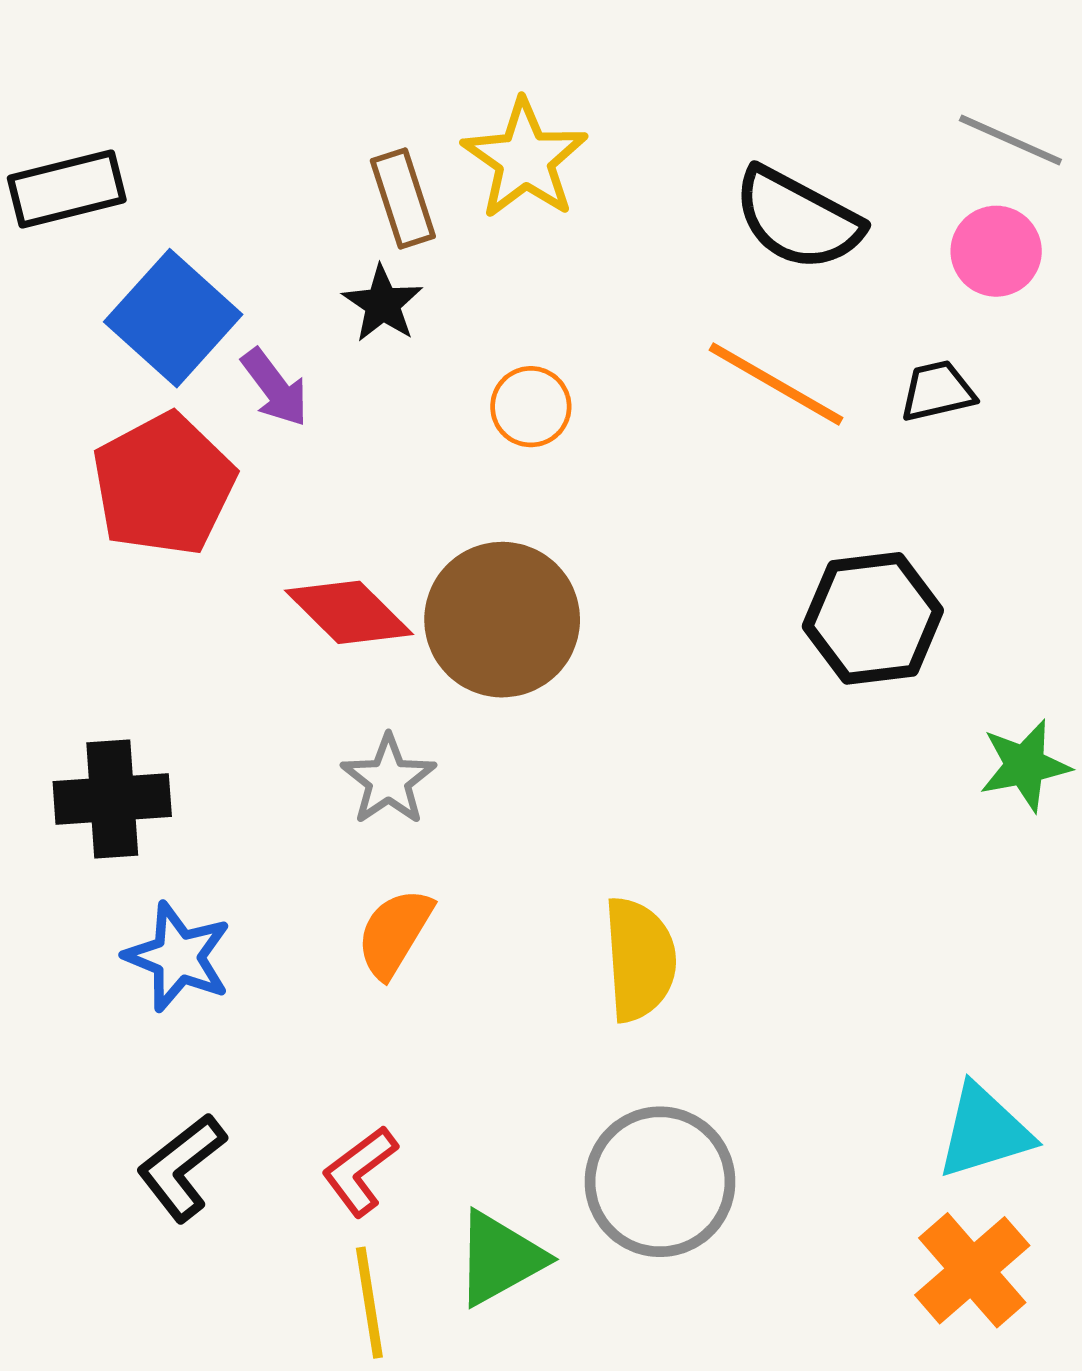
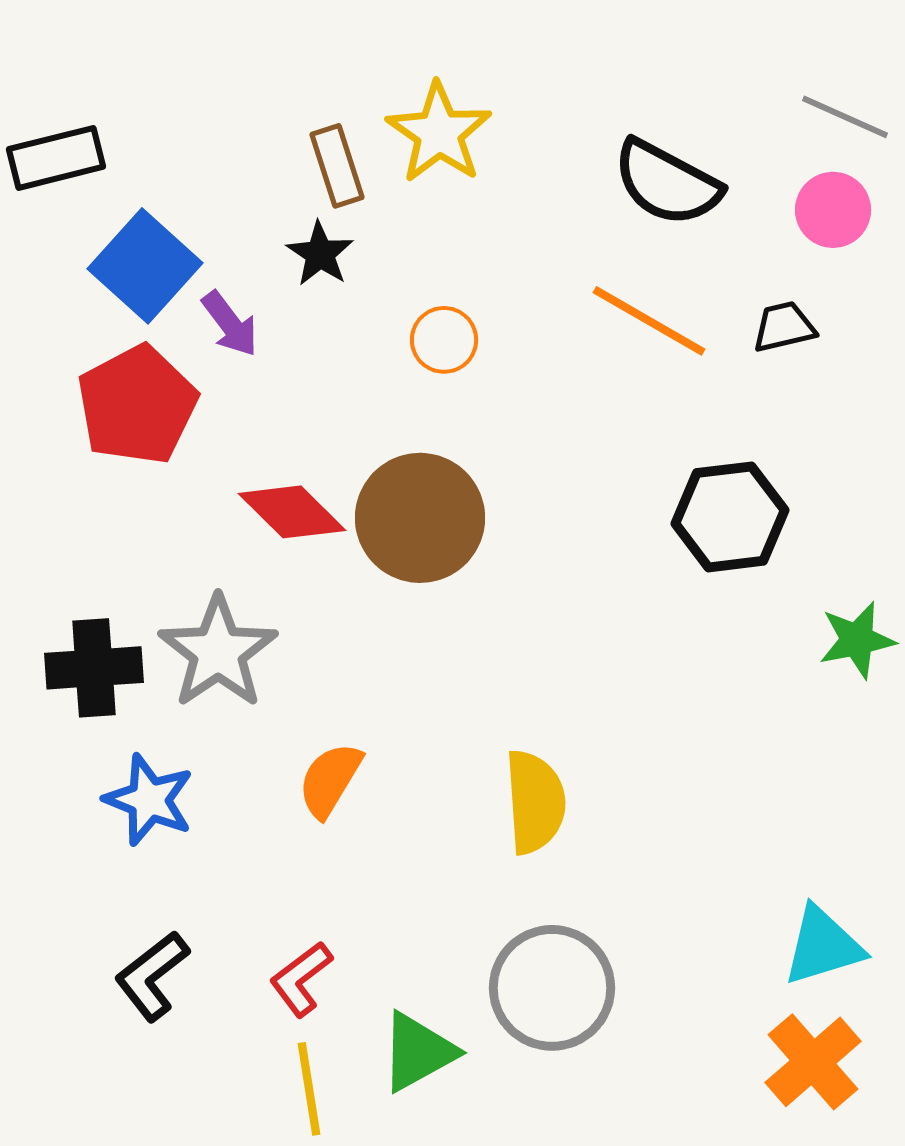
gray star: (388, 780) -> (218, 652), moved, size x1.5

